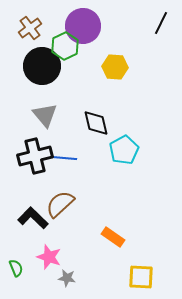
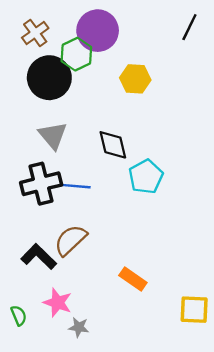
yellow square: (141, 277) -> (194, 310), moved

